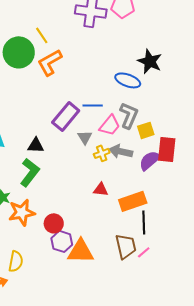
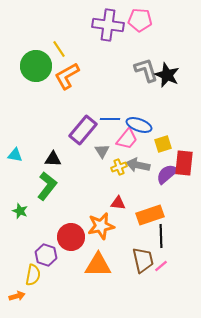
blue ellipse: (128, 80) -> (139, 125), moved
gray L-shape: (129, 115) -> (146, 70), moved, turned -40
orange star: (22, 212) -> (101, 226), moved
red circle: (54, 223) -> (71, 237), size x1.4
purple hexagon: (62, 241) -> (46, 255), moved

